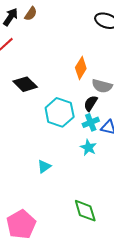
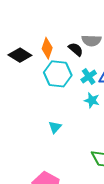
orange diamond: (81, 68) -> (47, 48), moved
black semicircle: (91, 103) -> (76, 49), moved, turned 112

